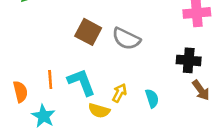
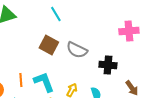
black cross: (189, 60) -> (108, 65), moved

